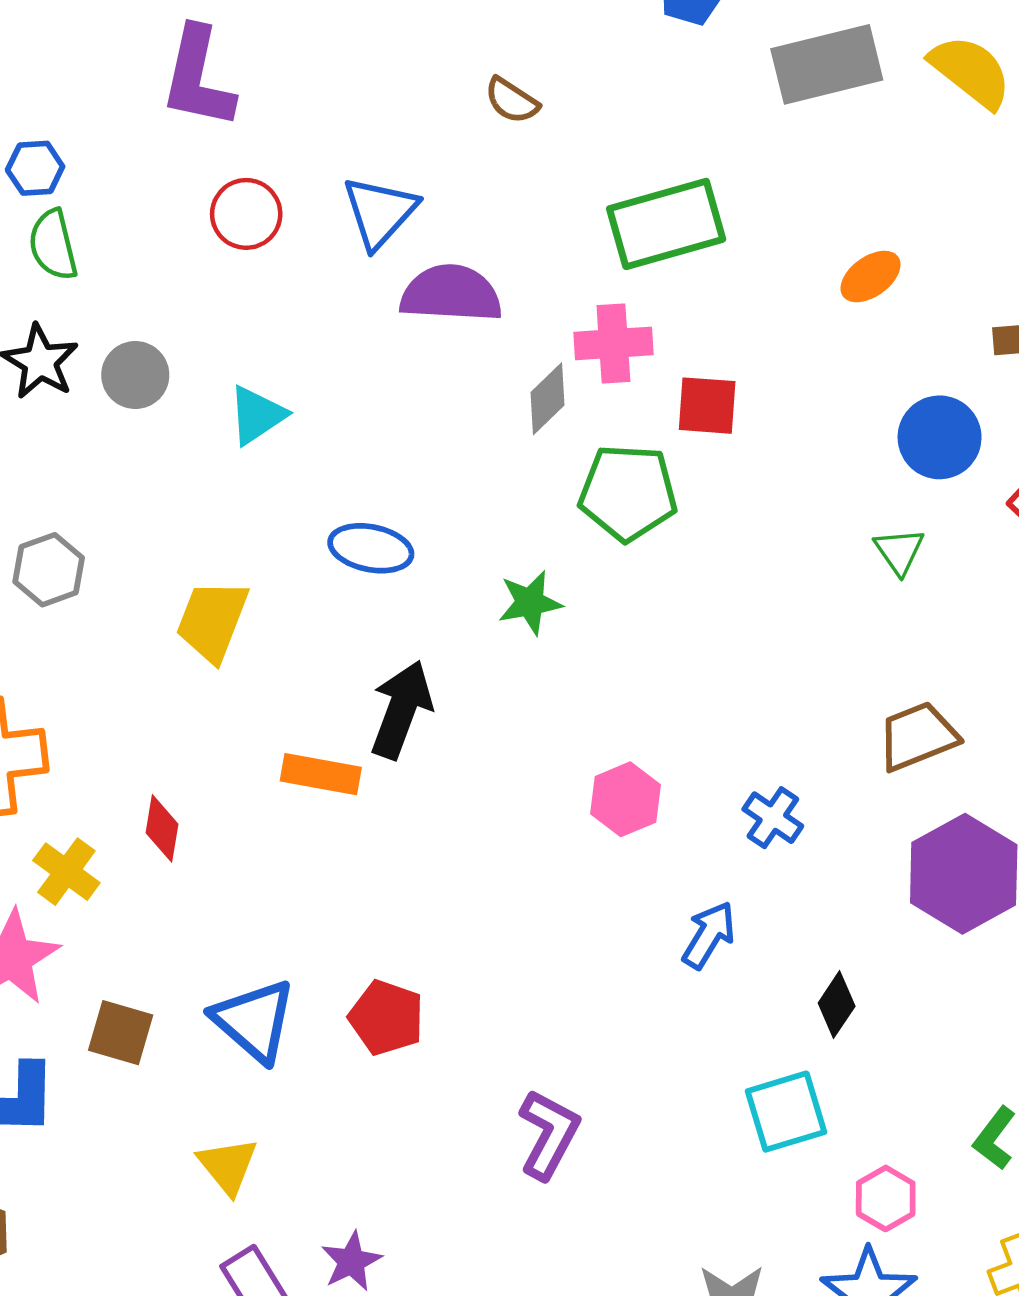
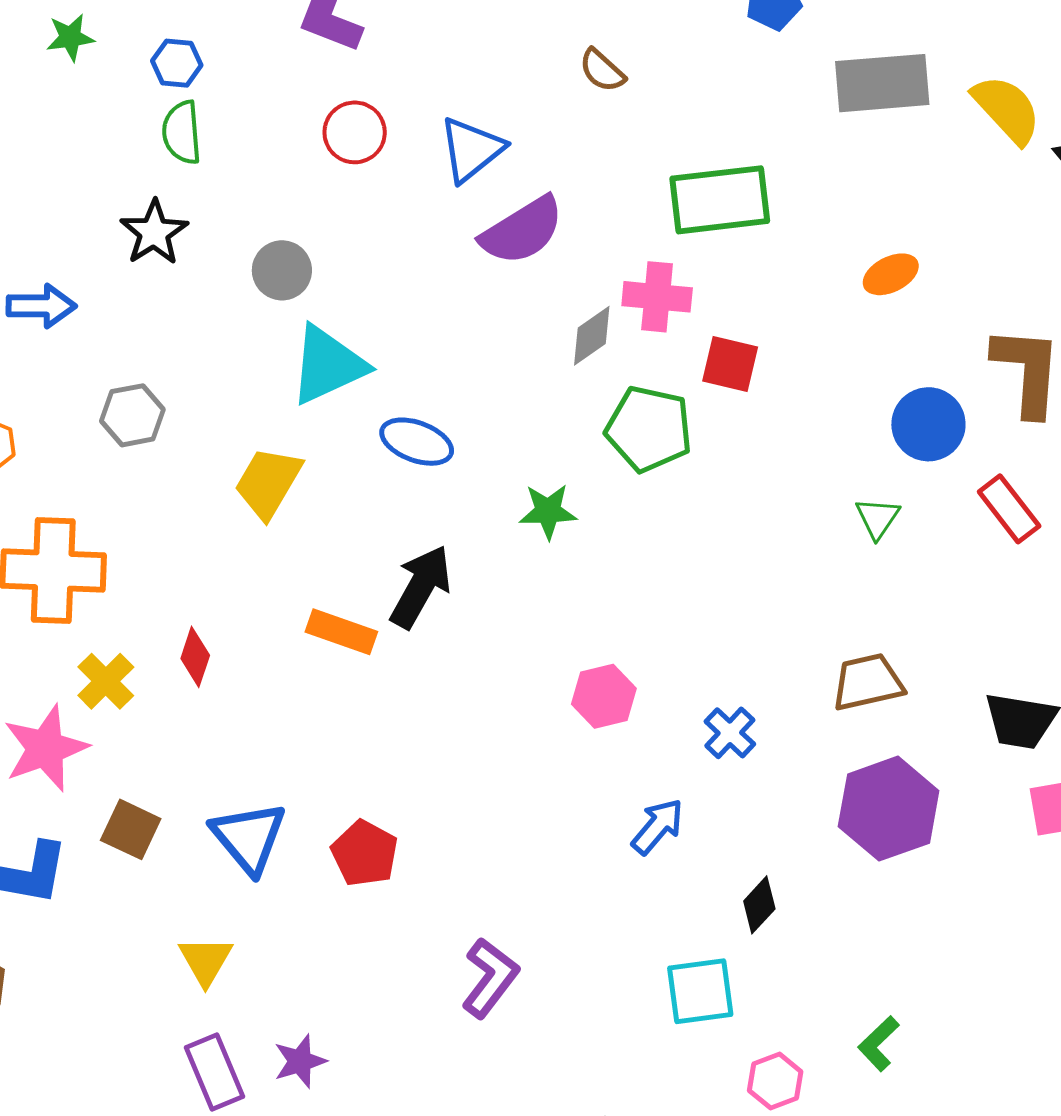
purple semicircle: (451, 294) -> (522, 231), turned 136
gray circle: (135, 375) -> (282, 270), moved
cyan triangle: (257, 415) -> (328, 365), moved, size x1.5

